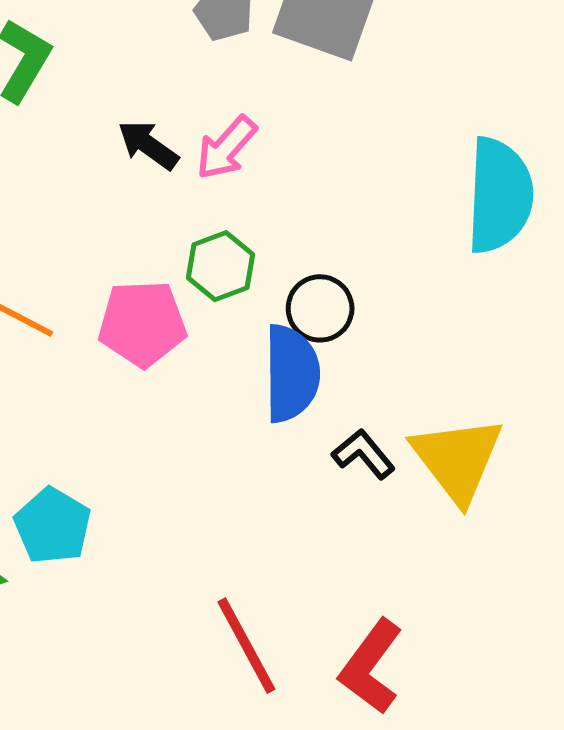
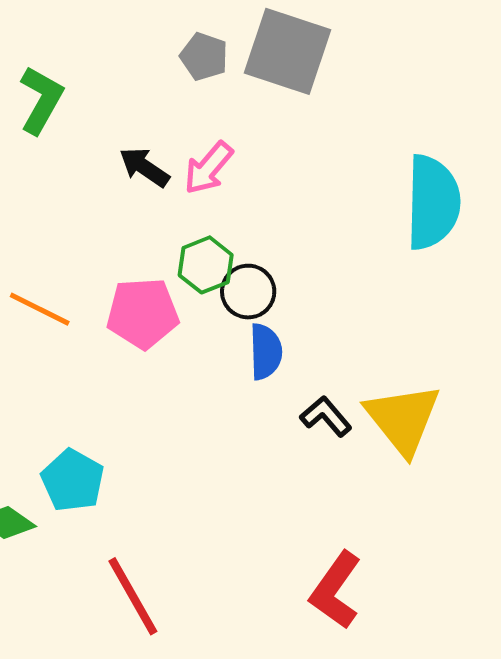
black circle: (320, 308) -> (248, 292), moved
blue semicircle: (292, 374) -> (266, 352), size x0.7
red line: (246, 646) -> (133, 596), moved

